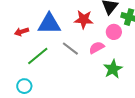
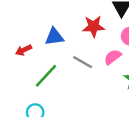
blue triangle: (49, 24) -> (54, 37), size x0.7

